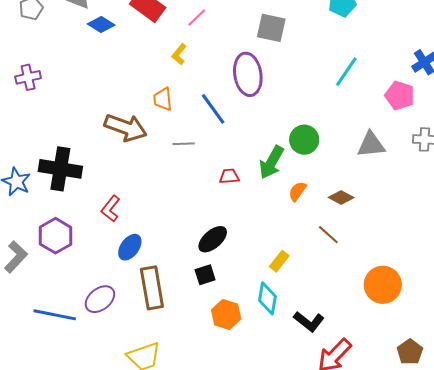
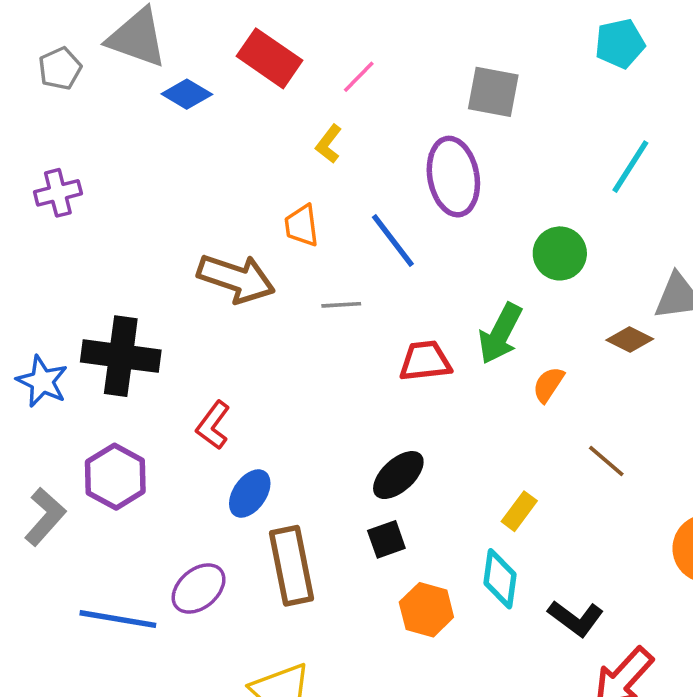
green circle: (304, 140) -> (560, 253), moved
red trapezoid: (229, 176) -> (425, 361), size x1.4
brown diamond: (341, 198) -> (630, 340), moved

